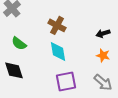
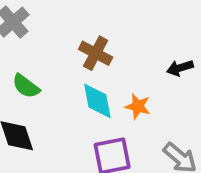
orange star: (103, 55) -> (138, 106), moved

